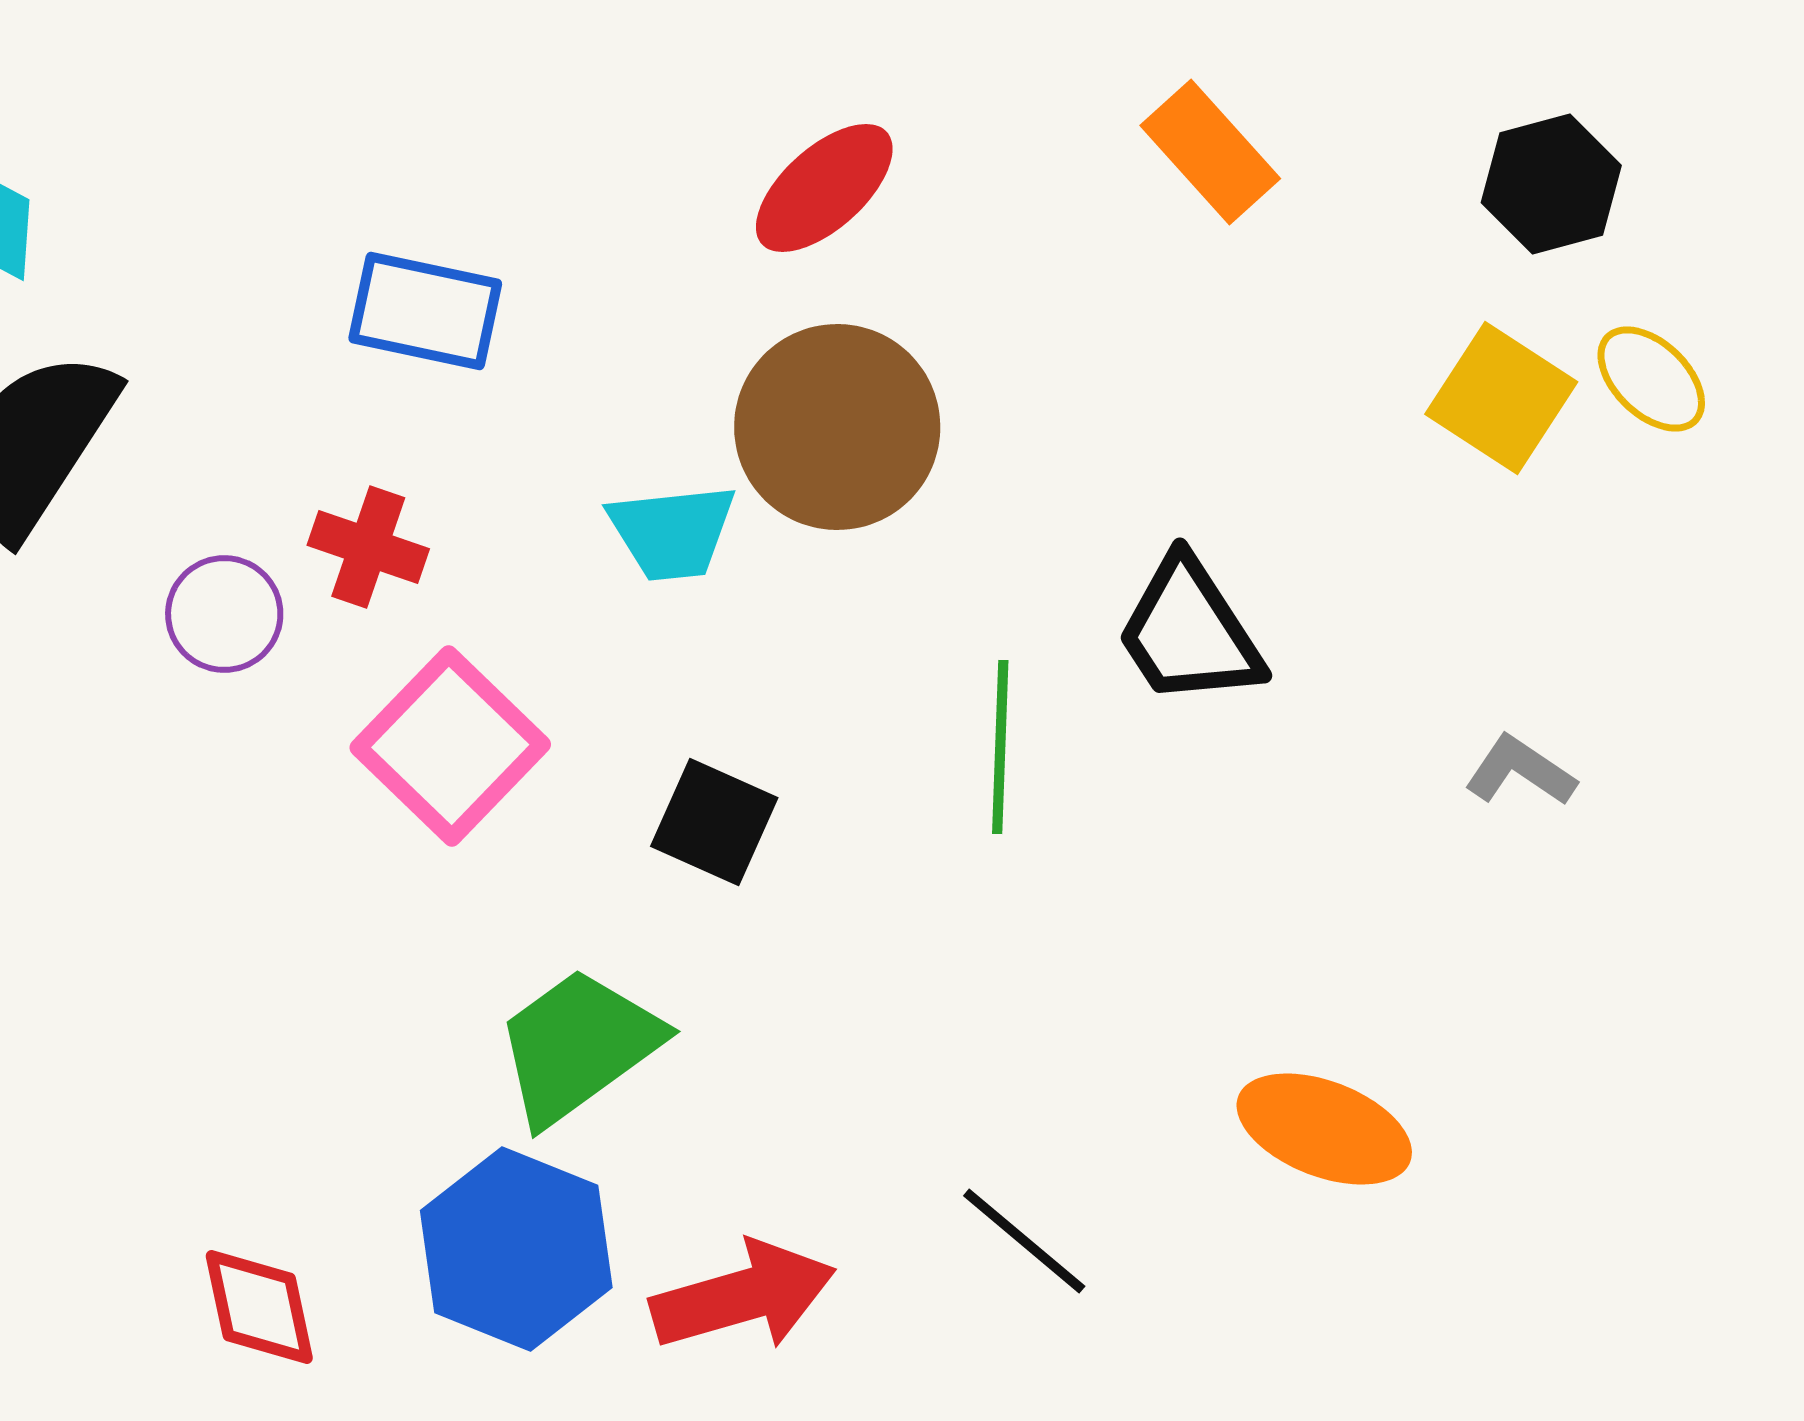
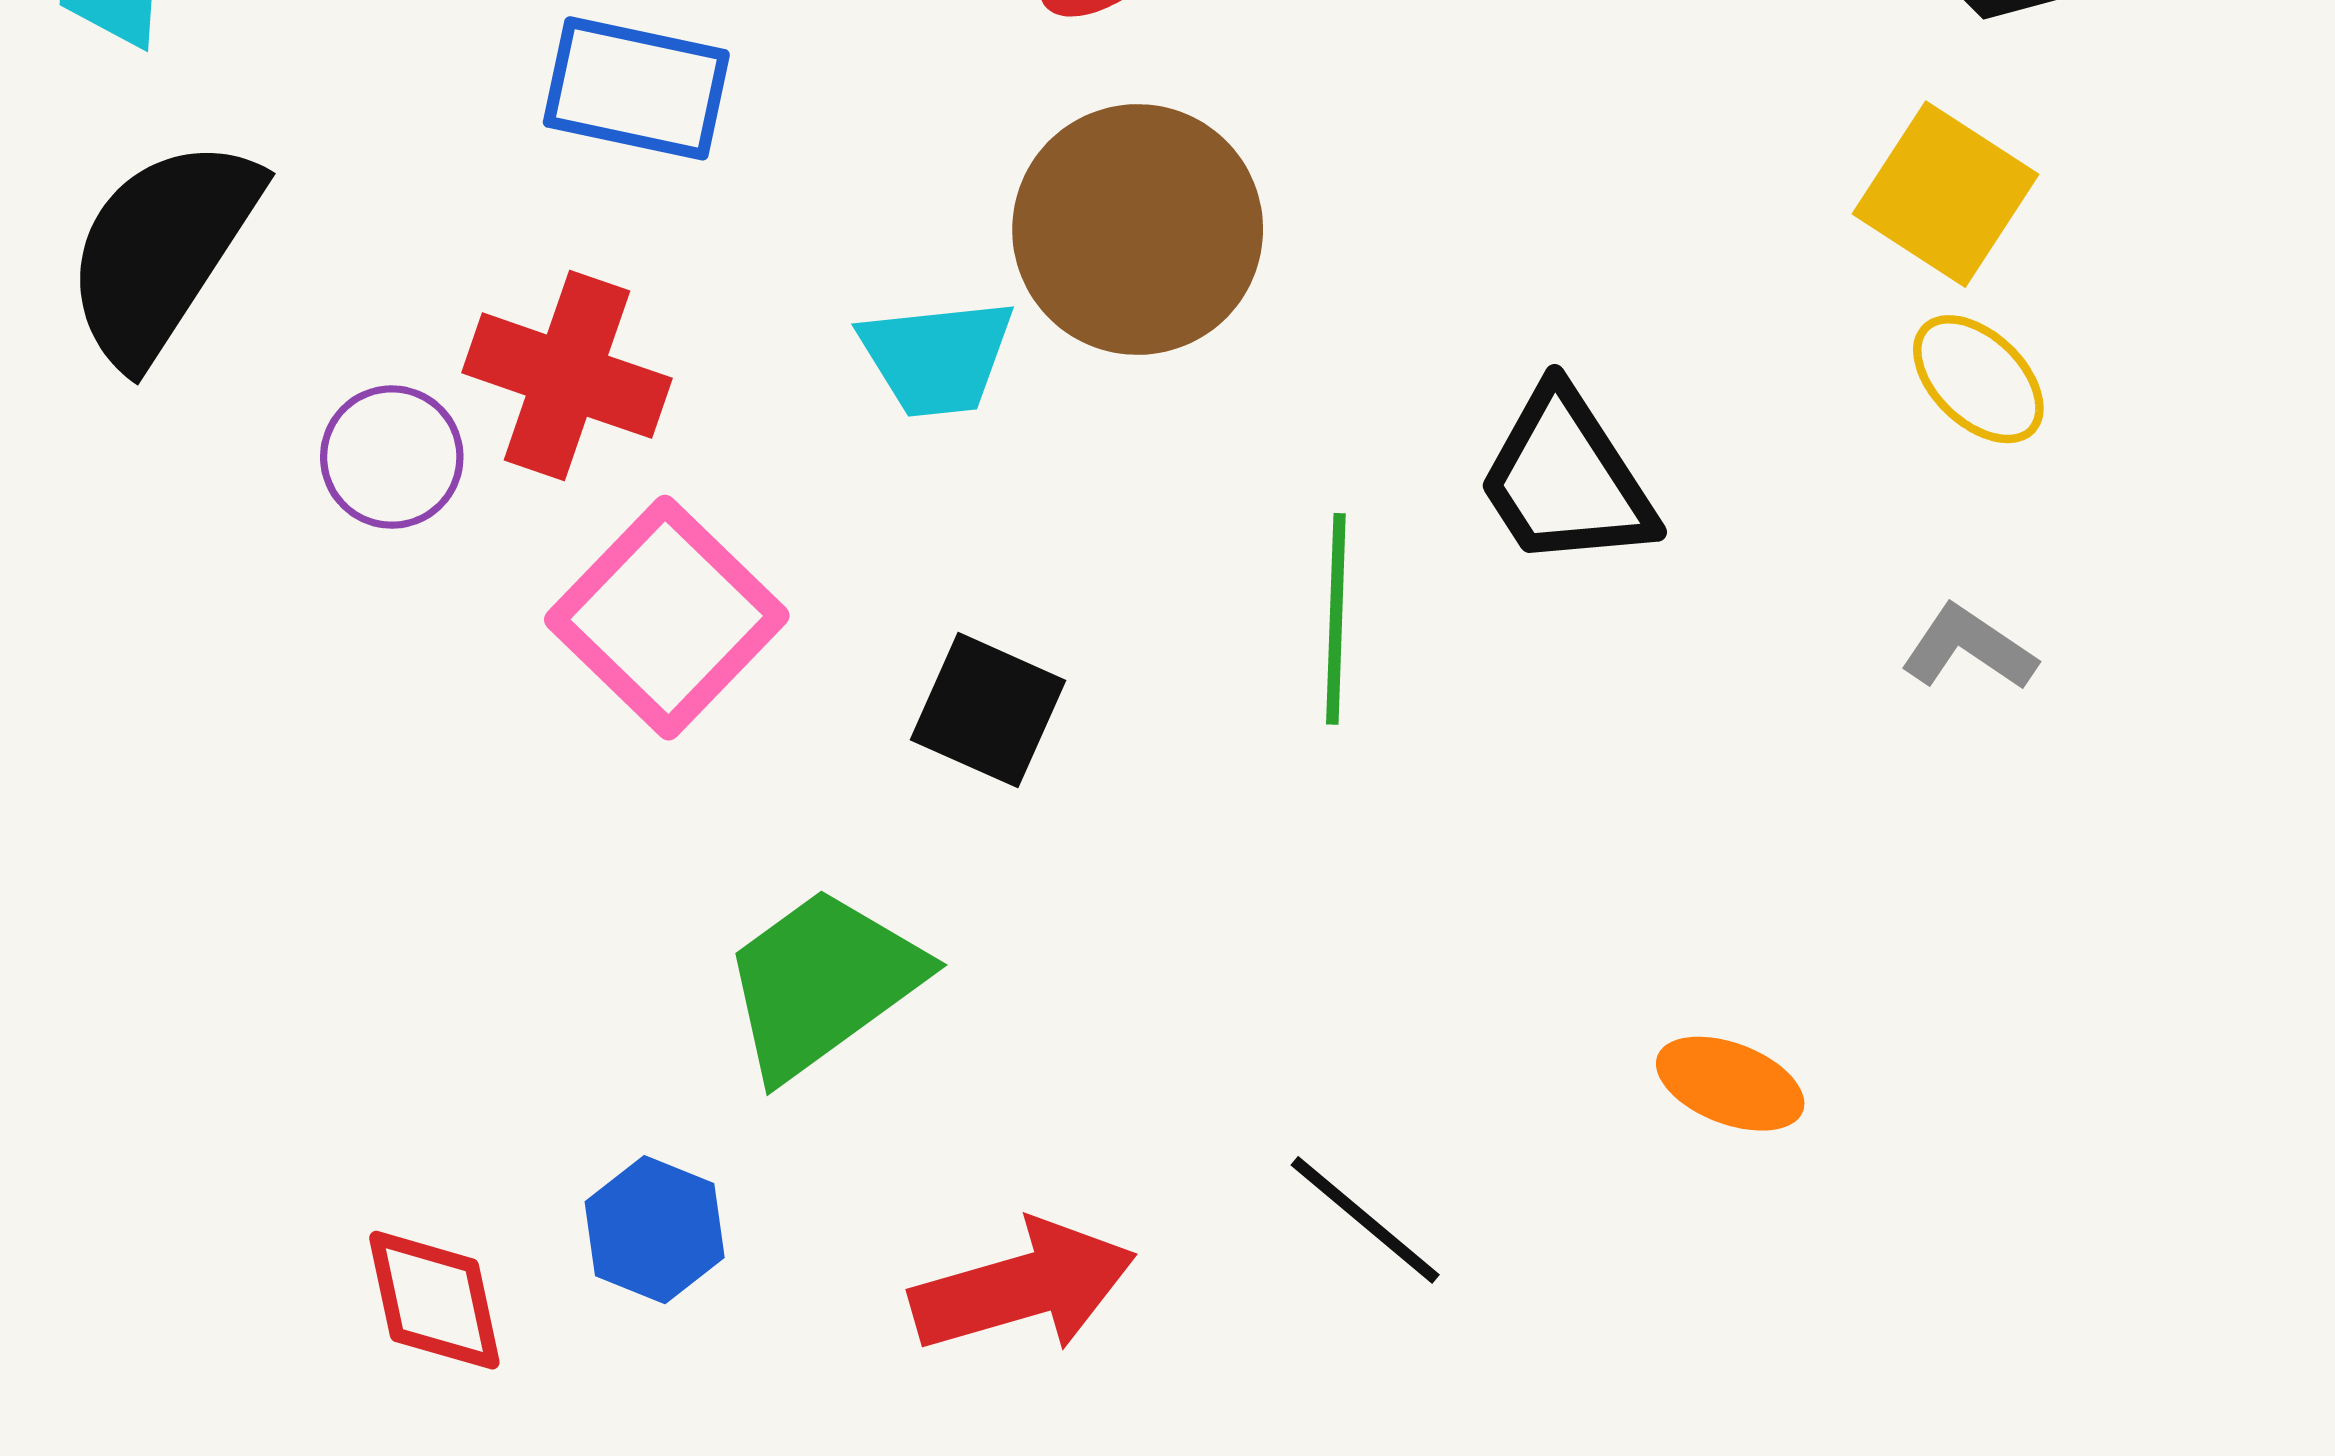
yellow ellipse: (1651, 379) -> (1978, 379), moved
red cross: (368, 547) -> (567, 376), size x1.4
orange ellipse: (1324, 1129) -> (1730, 1084), size x0.7
blue hexagon: (516, 1249) -> (655, 1230), moved, size x0.6

